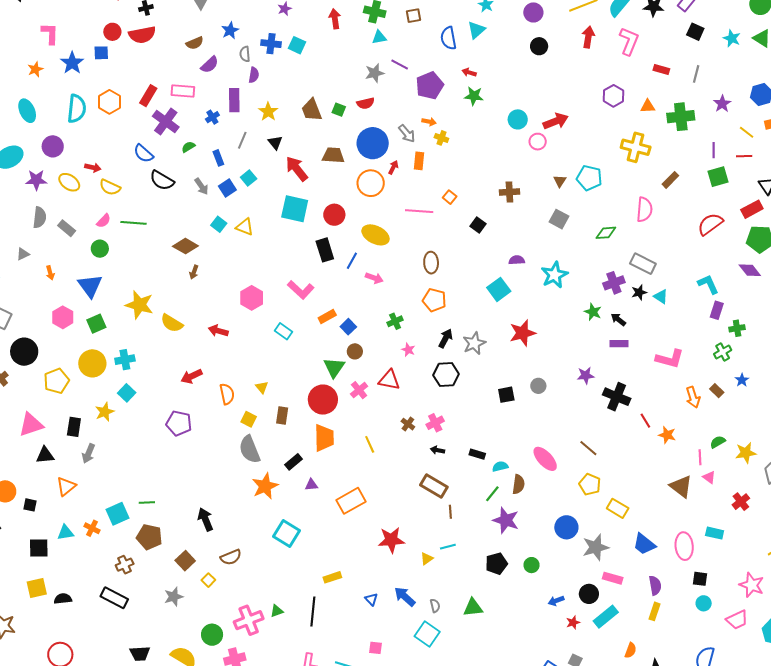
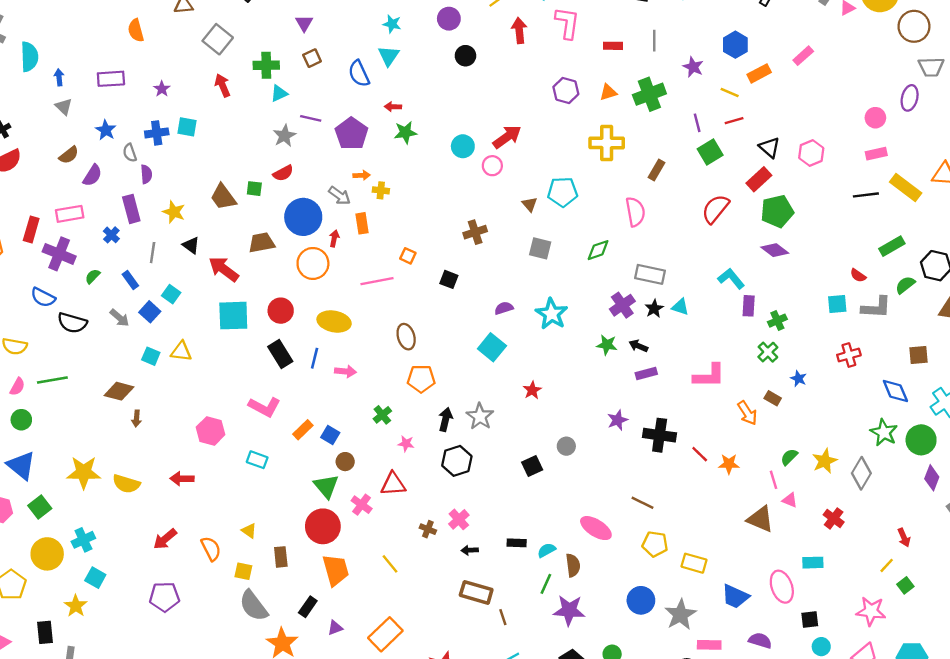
red star: (523, 333) -> (532, 390), size x0.6
purple semicircle: (655, 585) -> (760, 641), turned -48

